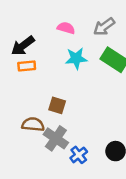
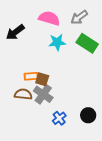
pink semicircle: (66, 28) -> (49, 18), size x1.5
orange rectangle: (27, 66) -> (31, 76), moved
gray cross: (56, 138) -> (43, 94), moved

